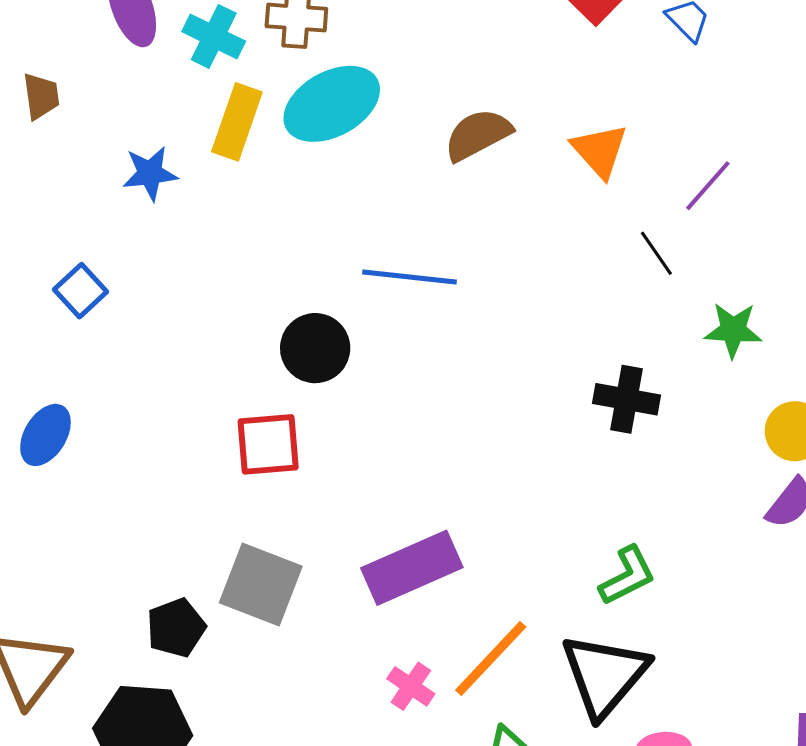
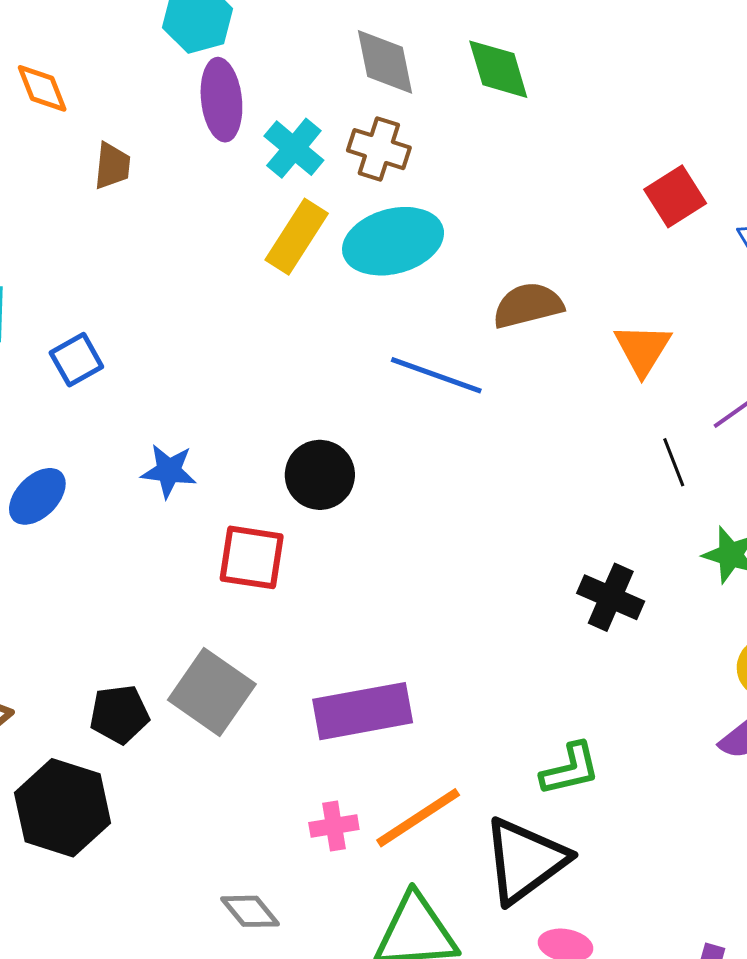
blue star: (150, 173) -> (169, 471), moved
blue line: (410, 277) -> (436, 375), moved
blue square: (80, 291) -> (76, 360), moved
pink cross: (411, 686) -> (334, 826), turned 33

